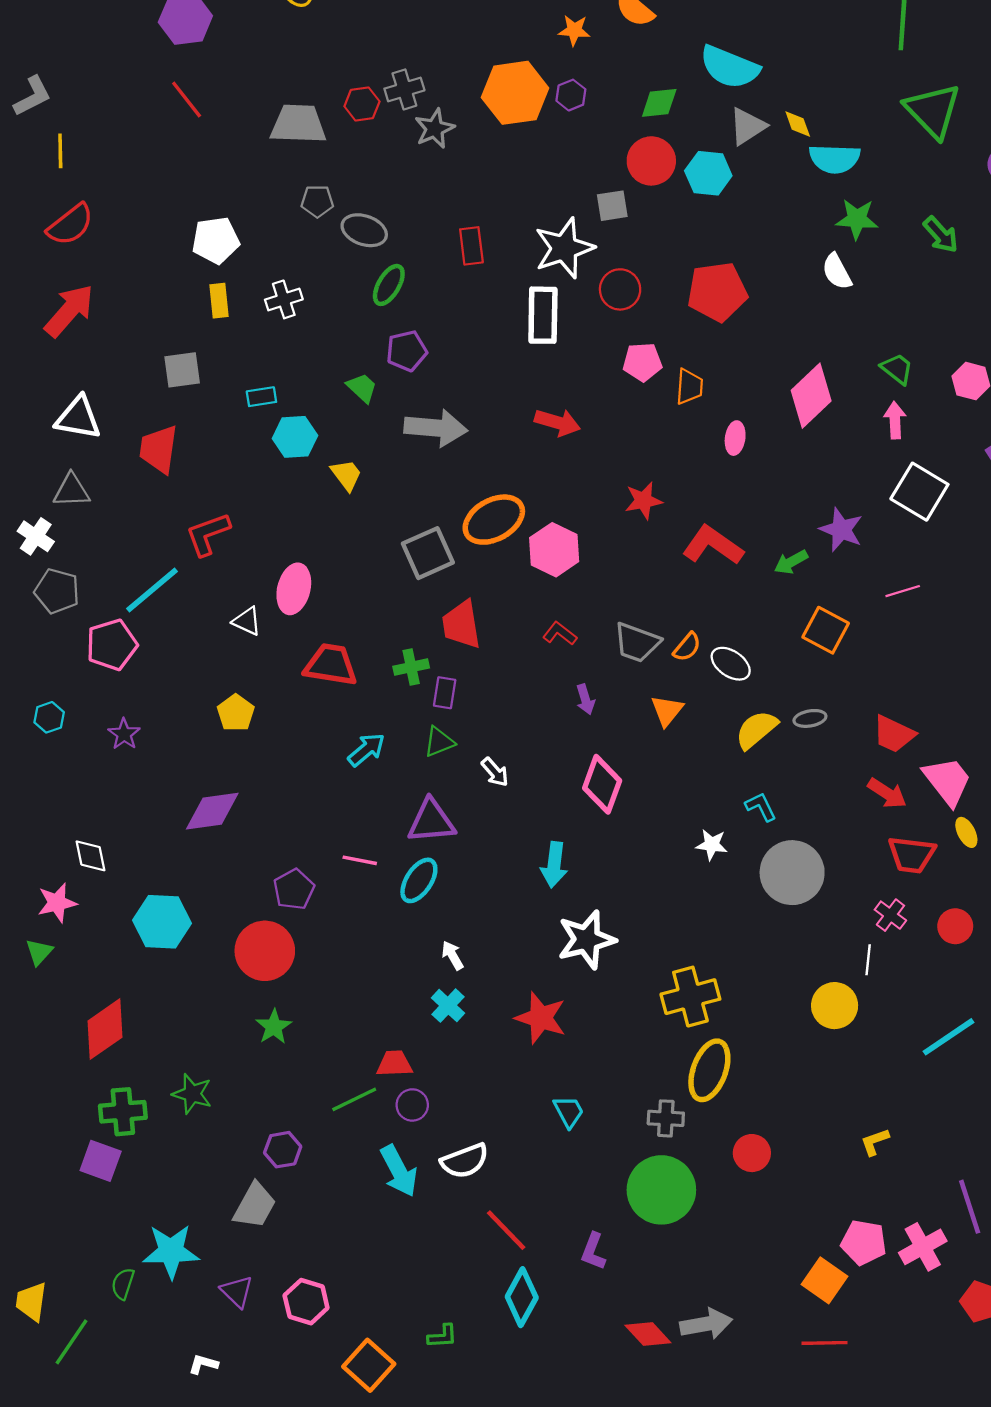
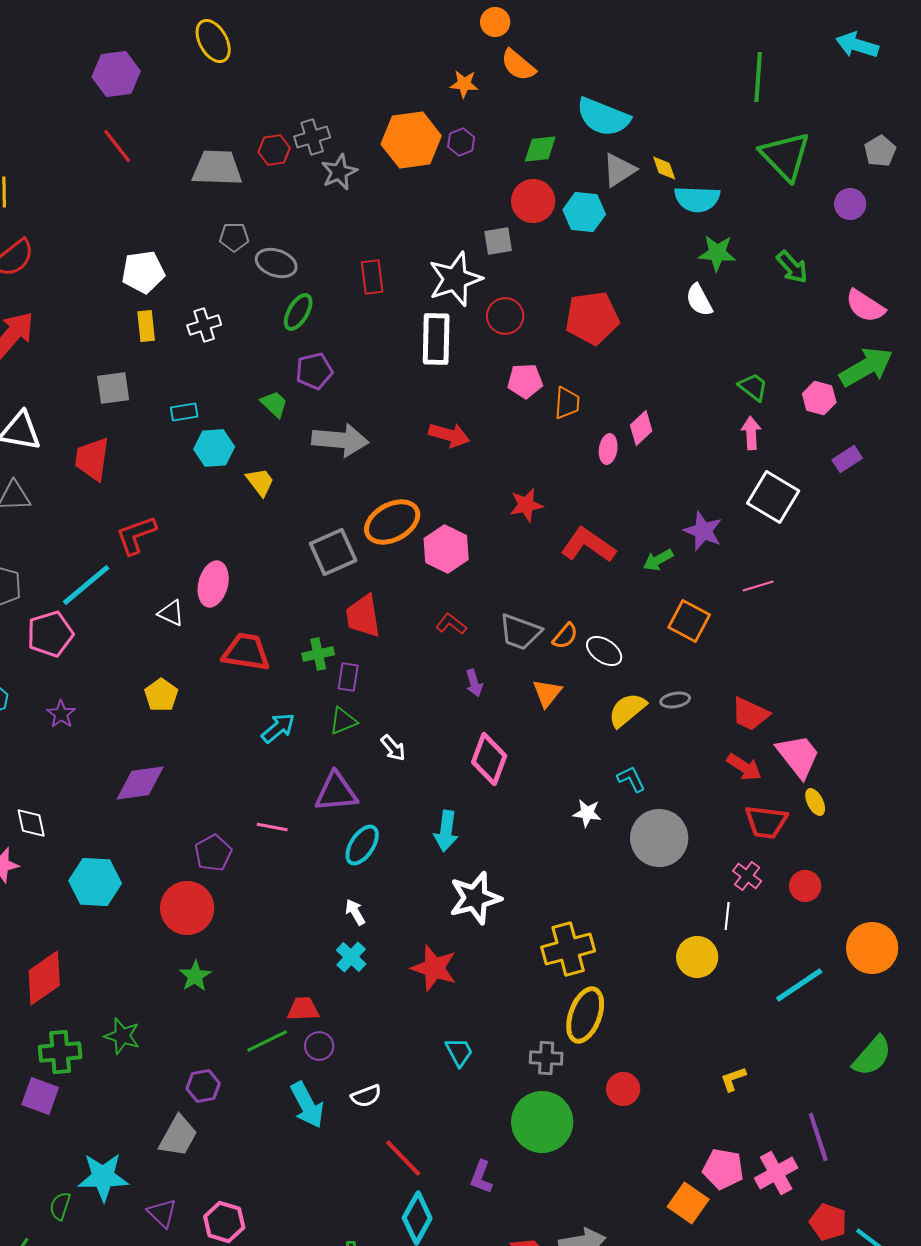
pink diamond: (811, 396) -> (641, 428), moved, size x0.6
cyan ellipse: (419, 880) -> (362, 845), moved
white semicircle: (465, 1161) -> (366, 1096), size x0.7

